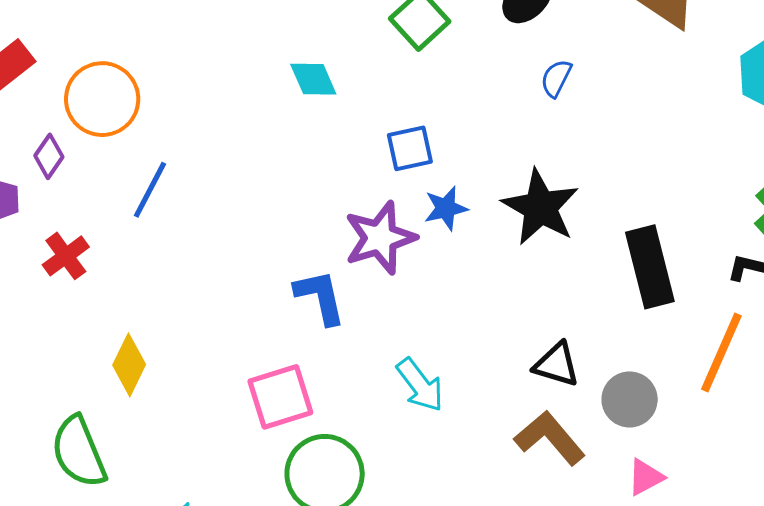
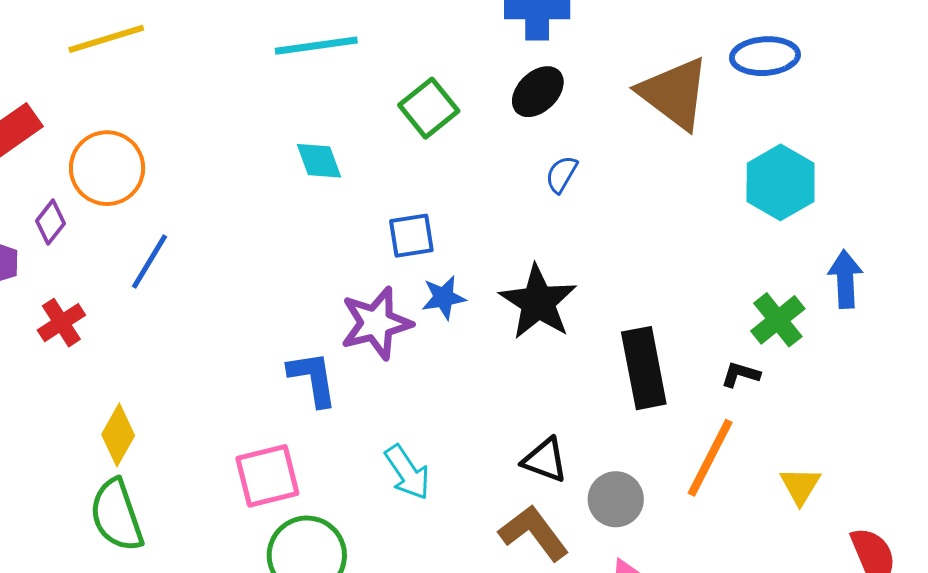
green semicircle: (79, 452) -> (117, 515), moved

